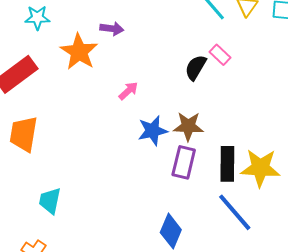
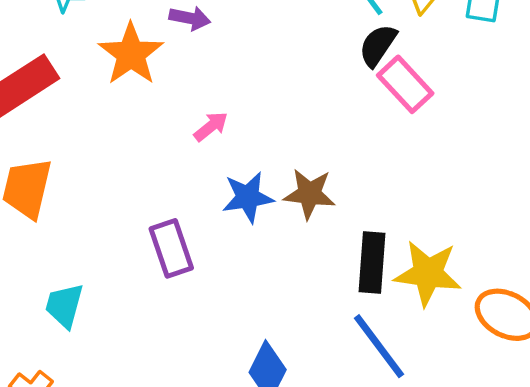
pink rectangle: (220, 55) -> (405, 84), moved, size x1.5
black semicircle: (196, 68) -> (378, 45), moved
purple rectangle: (184, 162) -> (171, 248), moved, turned -36

